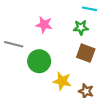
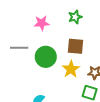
brown square: (86, 53) -> (76, 46), moved
yellow star: (62, 81) -> (71, 69), turned -30

